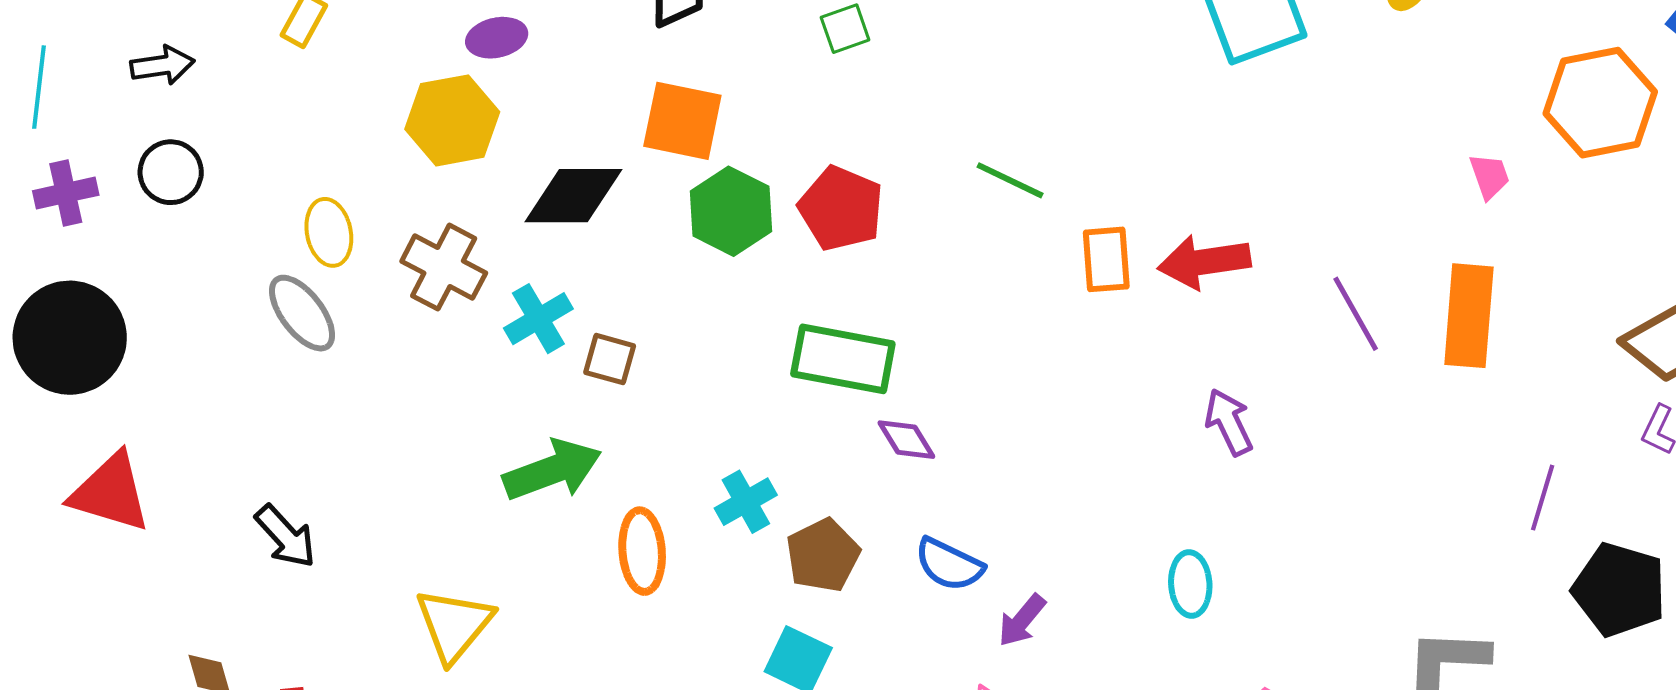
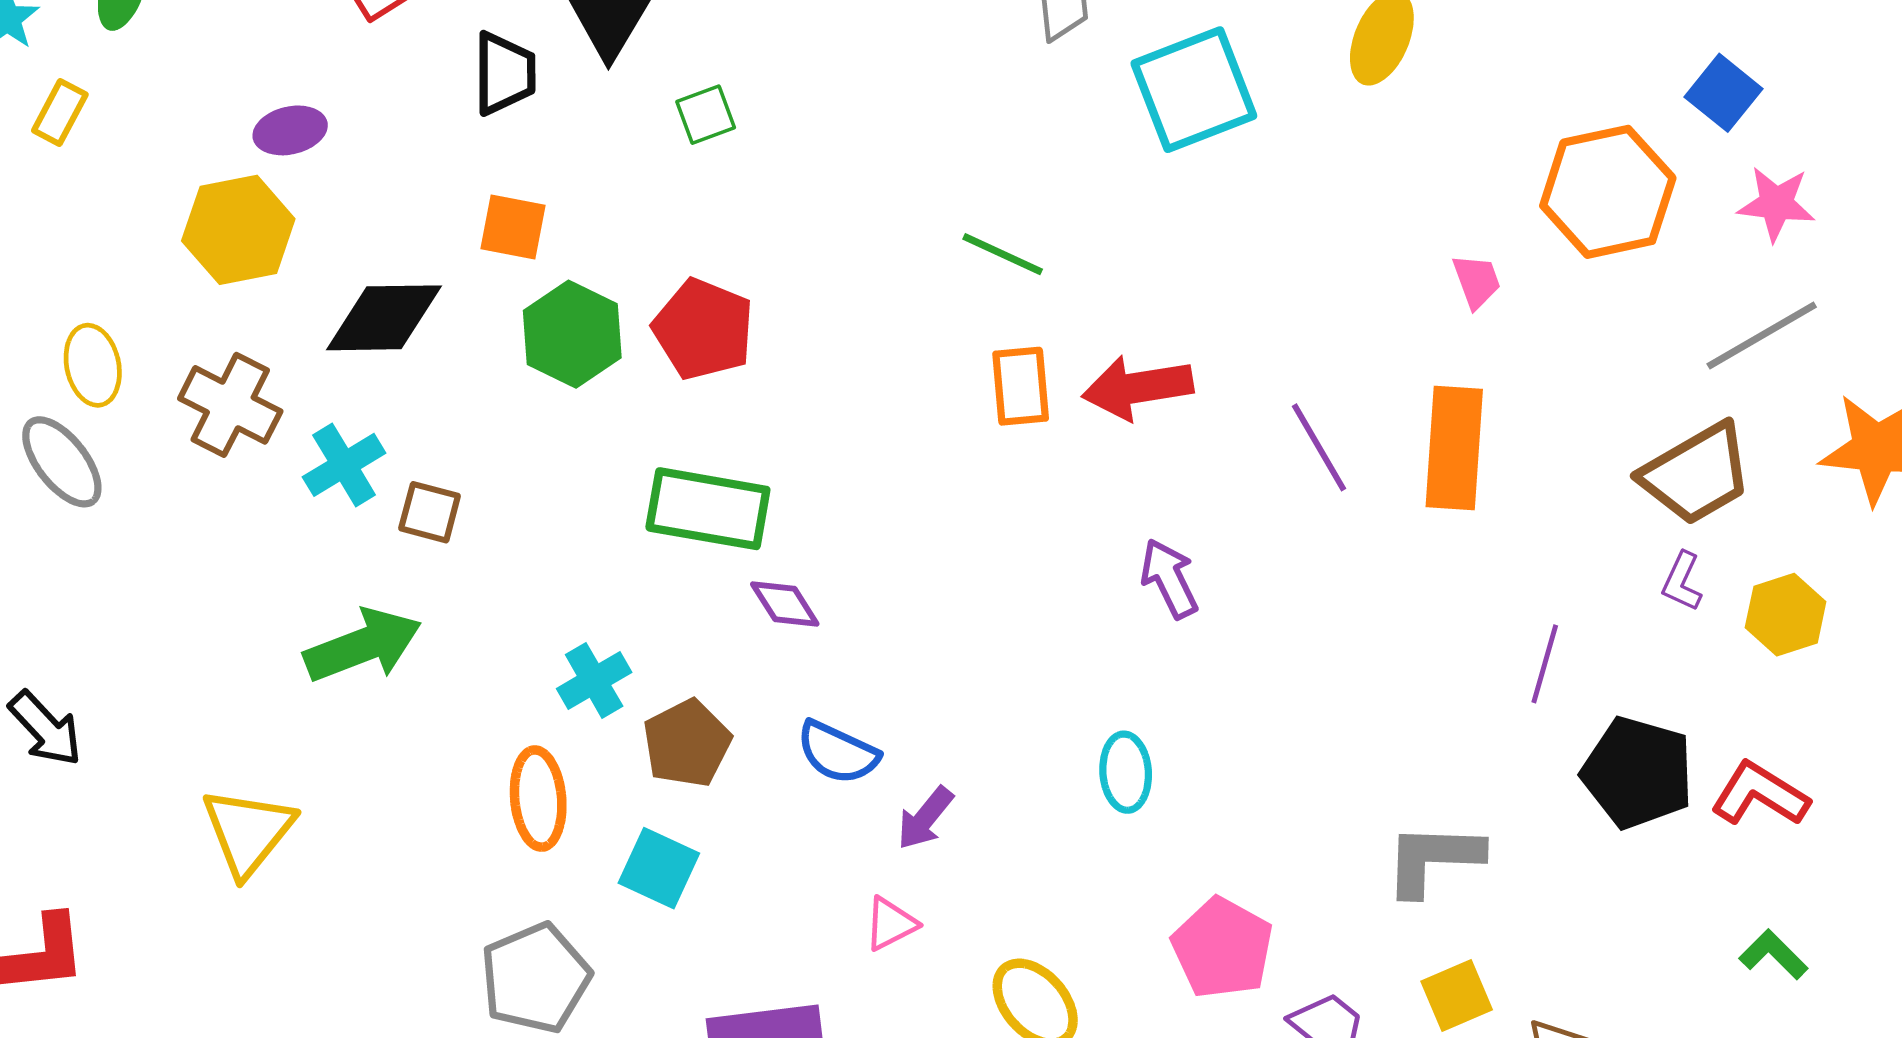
orange square: (682, 121) -> (513, 227), size x0.7
green line: (1010, 180) -> (1003, 254), moved
orange ellipse: (642, 551) -> (538, 799), moved

